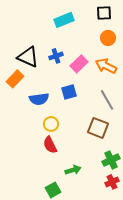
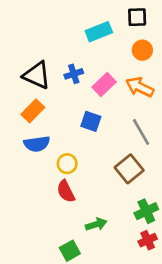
cyan rectangle: (64, 20) -> (99, 32), moved
orange rectangle: (15, 79) -> (33, 111), moved
blue square: (69, 92) -> (91, 121), turned 35
blue semicircle: (39, 99) -> (37, 144), moved
brown square: (98, 128) -> (129, 169), turned 30

